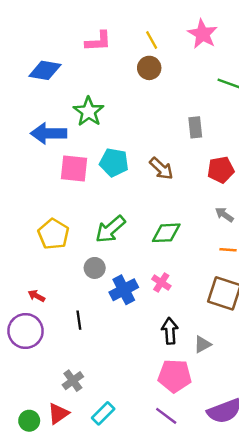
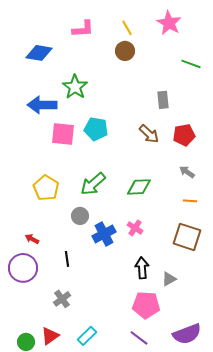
brown arrow: (161, 169) -> (149, 134), moved
gray cross: (73, 381) -> (62, 299), moved

